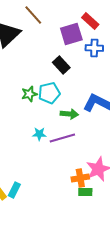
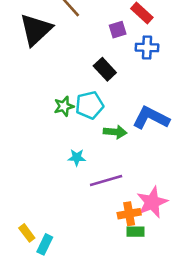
purple square: (71, 34) -> (118, 30), size x0.6
purple line: (62, 138) -> (106, 180), moved
cyan rectangle: (14, 190) -> (45, 244), moved

